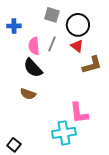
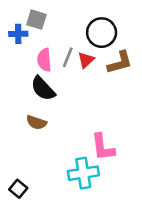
gray square: (52, 15) -> (36, 20), moved
red triangle: (77, 46) -> (86, 60), moved, turned 40
brown L-shape: (92, 65) -> (120, 62), moved

